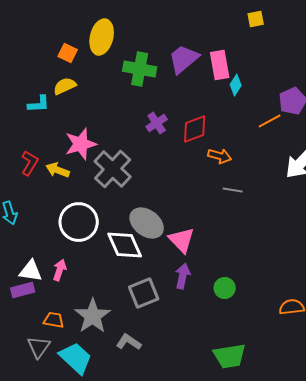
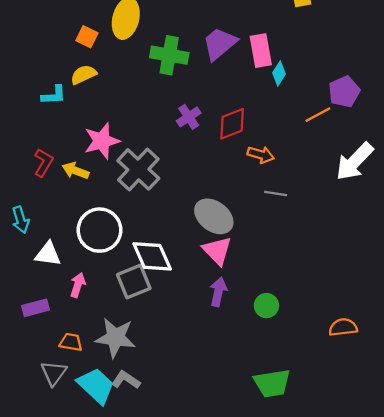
gray ellipse: (147, 223) -> (214, 216), moved
white triangle: (31, 271) -> (48, 254), moved
gray square: (144, 293) -> (134, 282), moved
gray star: (93, 316) -> (115, 338), turned -30
gray L-shape: (129, 342) -> (126, 380), moved

